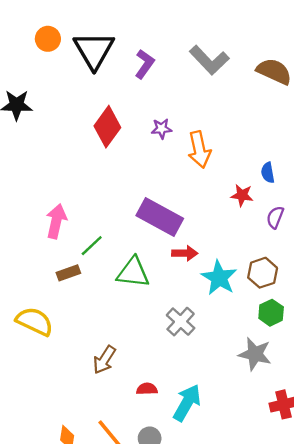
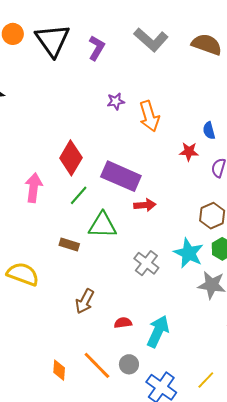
red diamond: (107, 127) -> (71, 158), moved
green line: (92, 246) -> (79, 195), moved
brown rectangle: (68, 273) -> (69, 244), moved, turned 42
cyan star: (219, 278) -> (189, 253), moved

